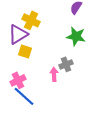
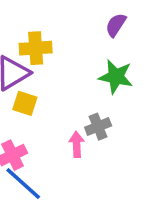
yellow cross: (31, 20) -> (36, 48), turned -30

